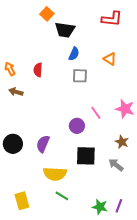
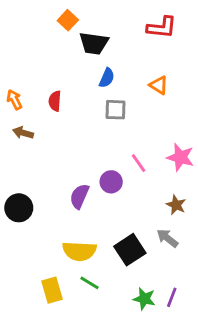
purple semicircle: (43, 144) -> (79, 196), moved
black square: (86, 156) -> (130, 250), moved, turned -35
yellow rectangle: (22, 201) -> (52, 290), moved

